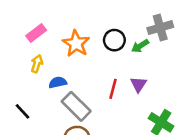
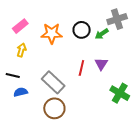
orange star: (76, 44) -> (52, 33), turned -30
blue semicircle: (58, 82) -> (21, 92), moved
black line: (23, 111) -> (13, 75), moved, turned -32

